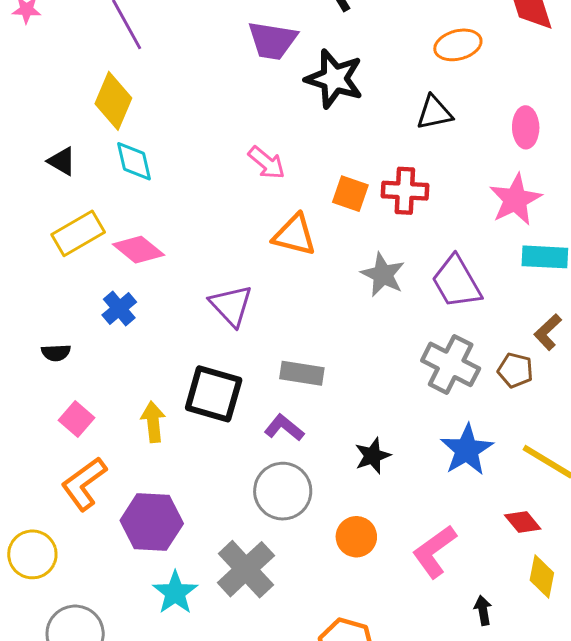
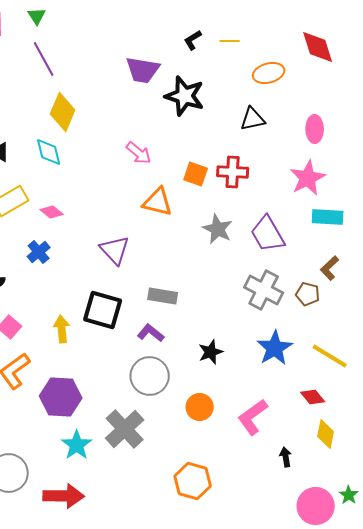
yellow diamond: (113, 101) -> (63, 112), moved
pink diamond: (138, 250) -> (52, 212), size x0.7

